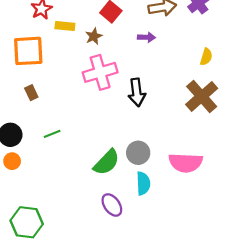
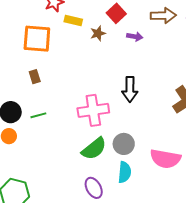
purple arrow: (146, 37) -> (135, 37), moved
pink cross: (100, 72) -> (93, 110), moved
green line: (52, 134) -> (38, 115), moved

